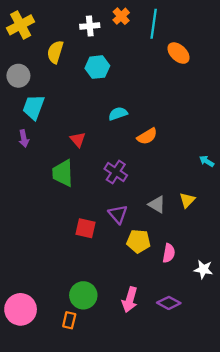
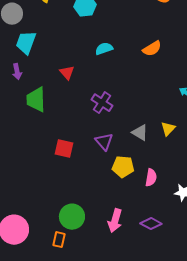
orange semicircle: (147, 136) -> (152, 49), moved
green trapezoid: (63, 173) -> (36, 100), moved
red square: (85, 228) -> (64, 149), moved

